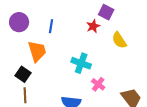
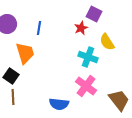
cyan cross: (81, 63) -> (88, 57), moved
pink cross: (98, 84) -> (86, 86), size x1.5

